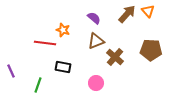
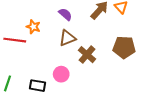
black rectangle: (63, 67) -> (37, 86), moved
pink circle: (96, 83) -> (61, 74), moved

